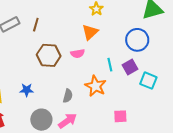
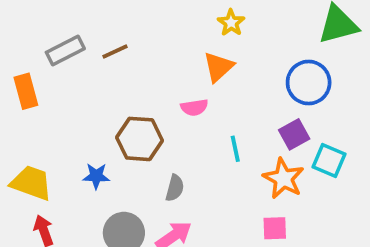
brown line: (36, 25) -> (115, 51), turned 48
brown hexagon: (49, 55) -> (139, 139), moved
cyan line: (110, 65) -> (235, 149), moved
orange star: (96, 86) -> (283, 178), moved

